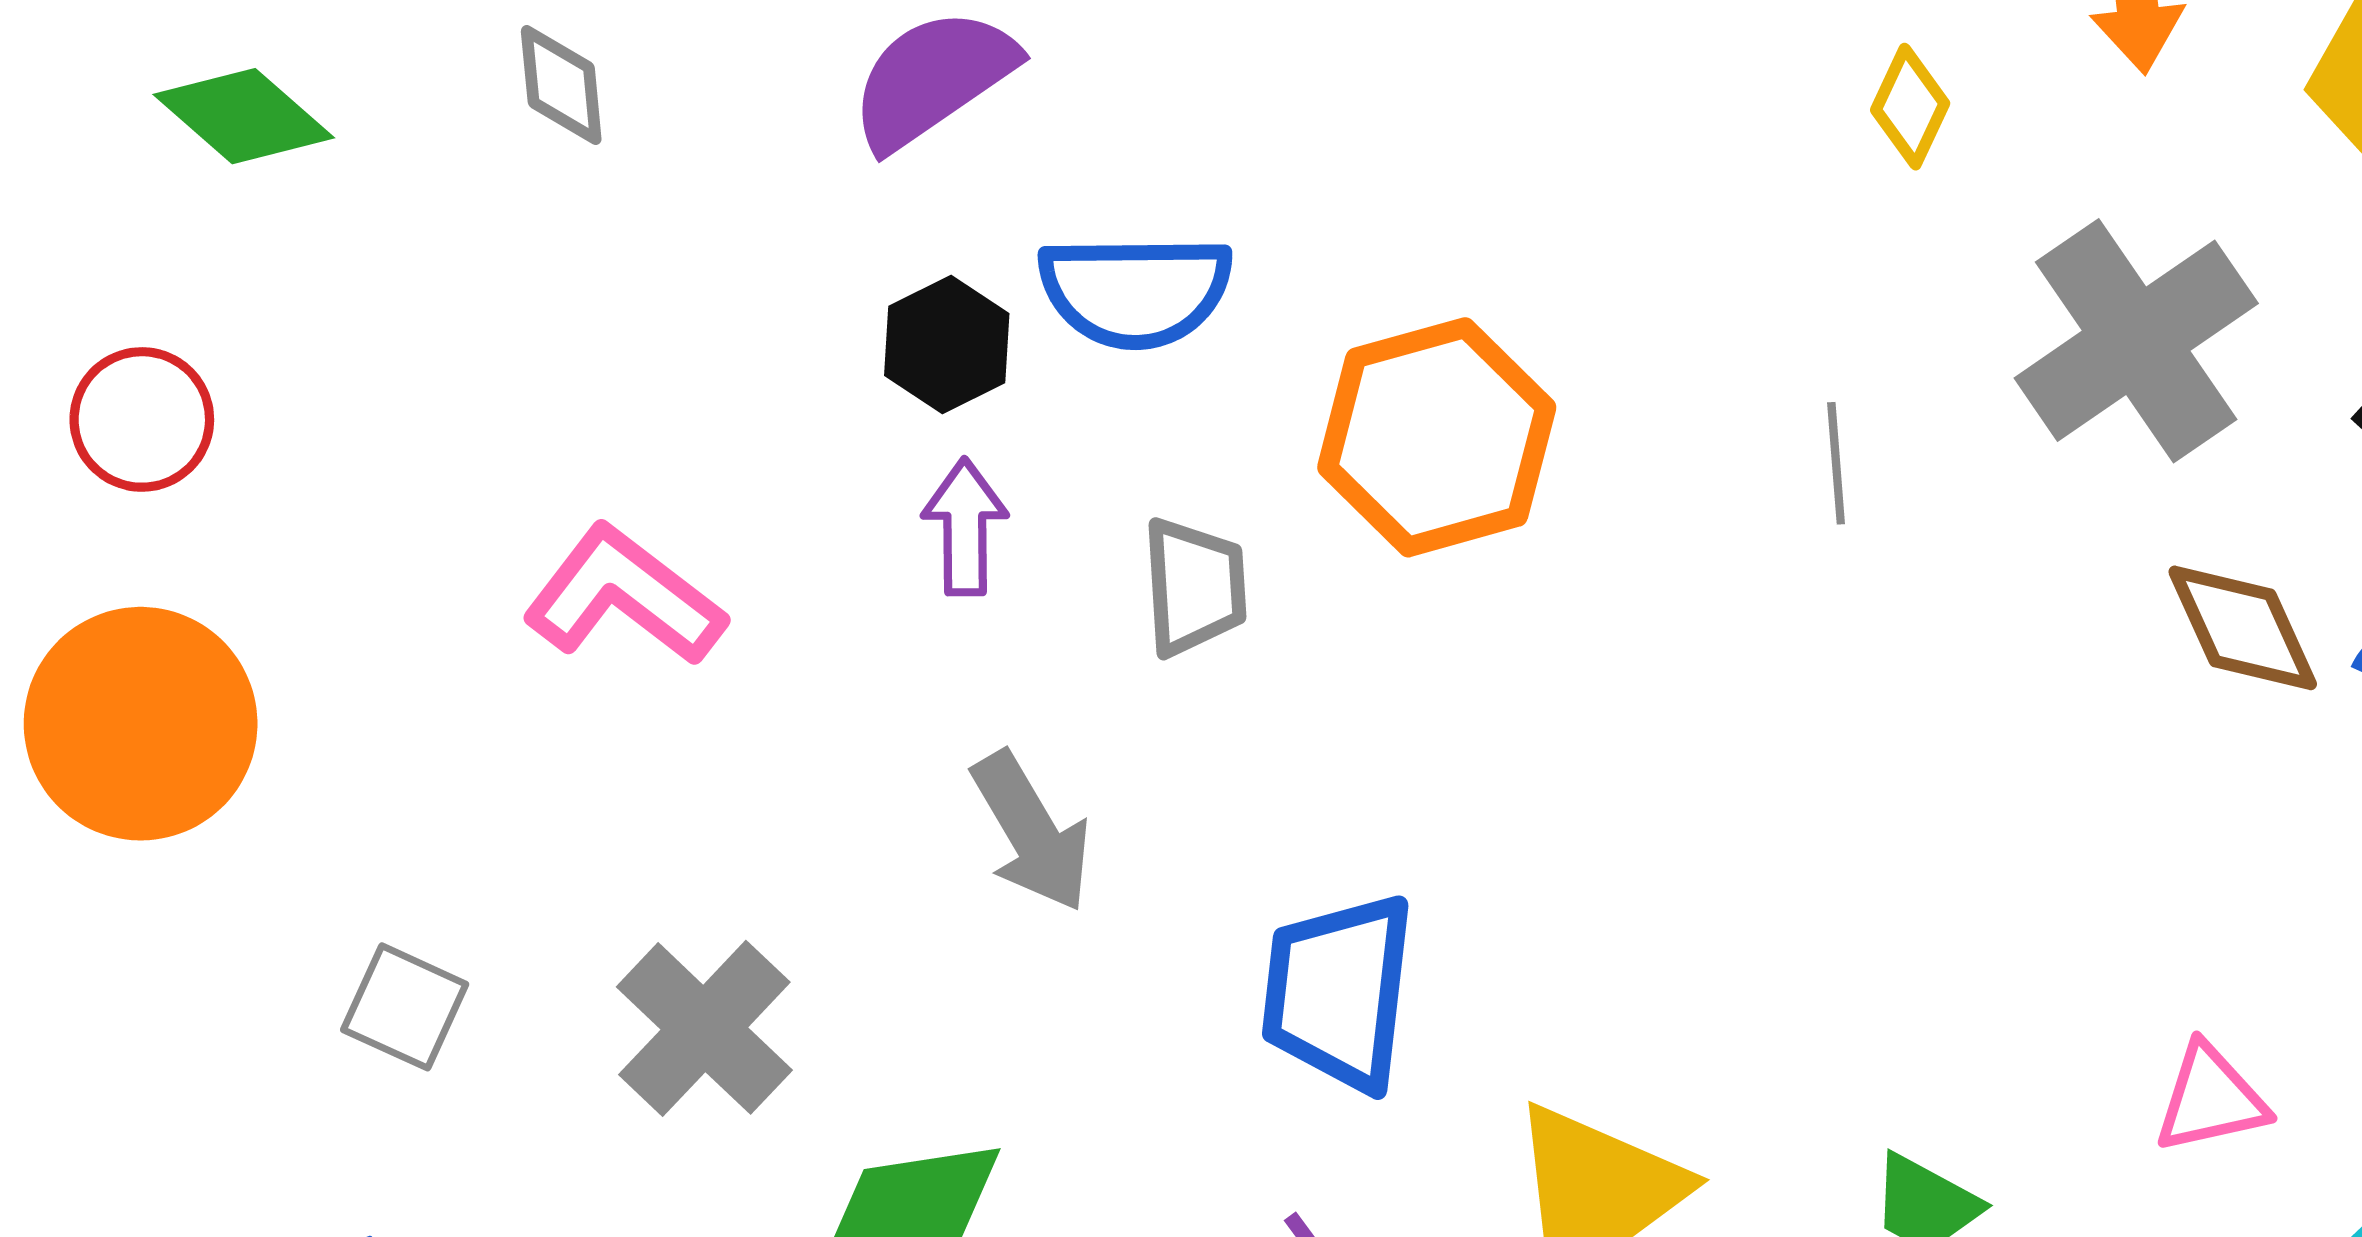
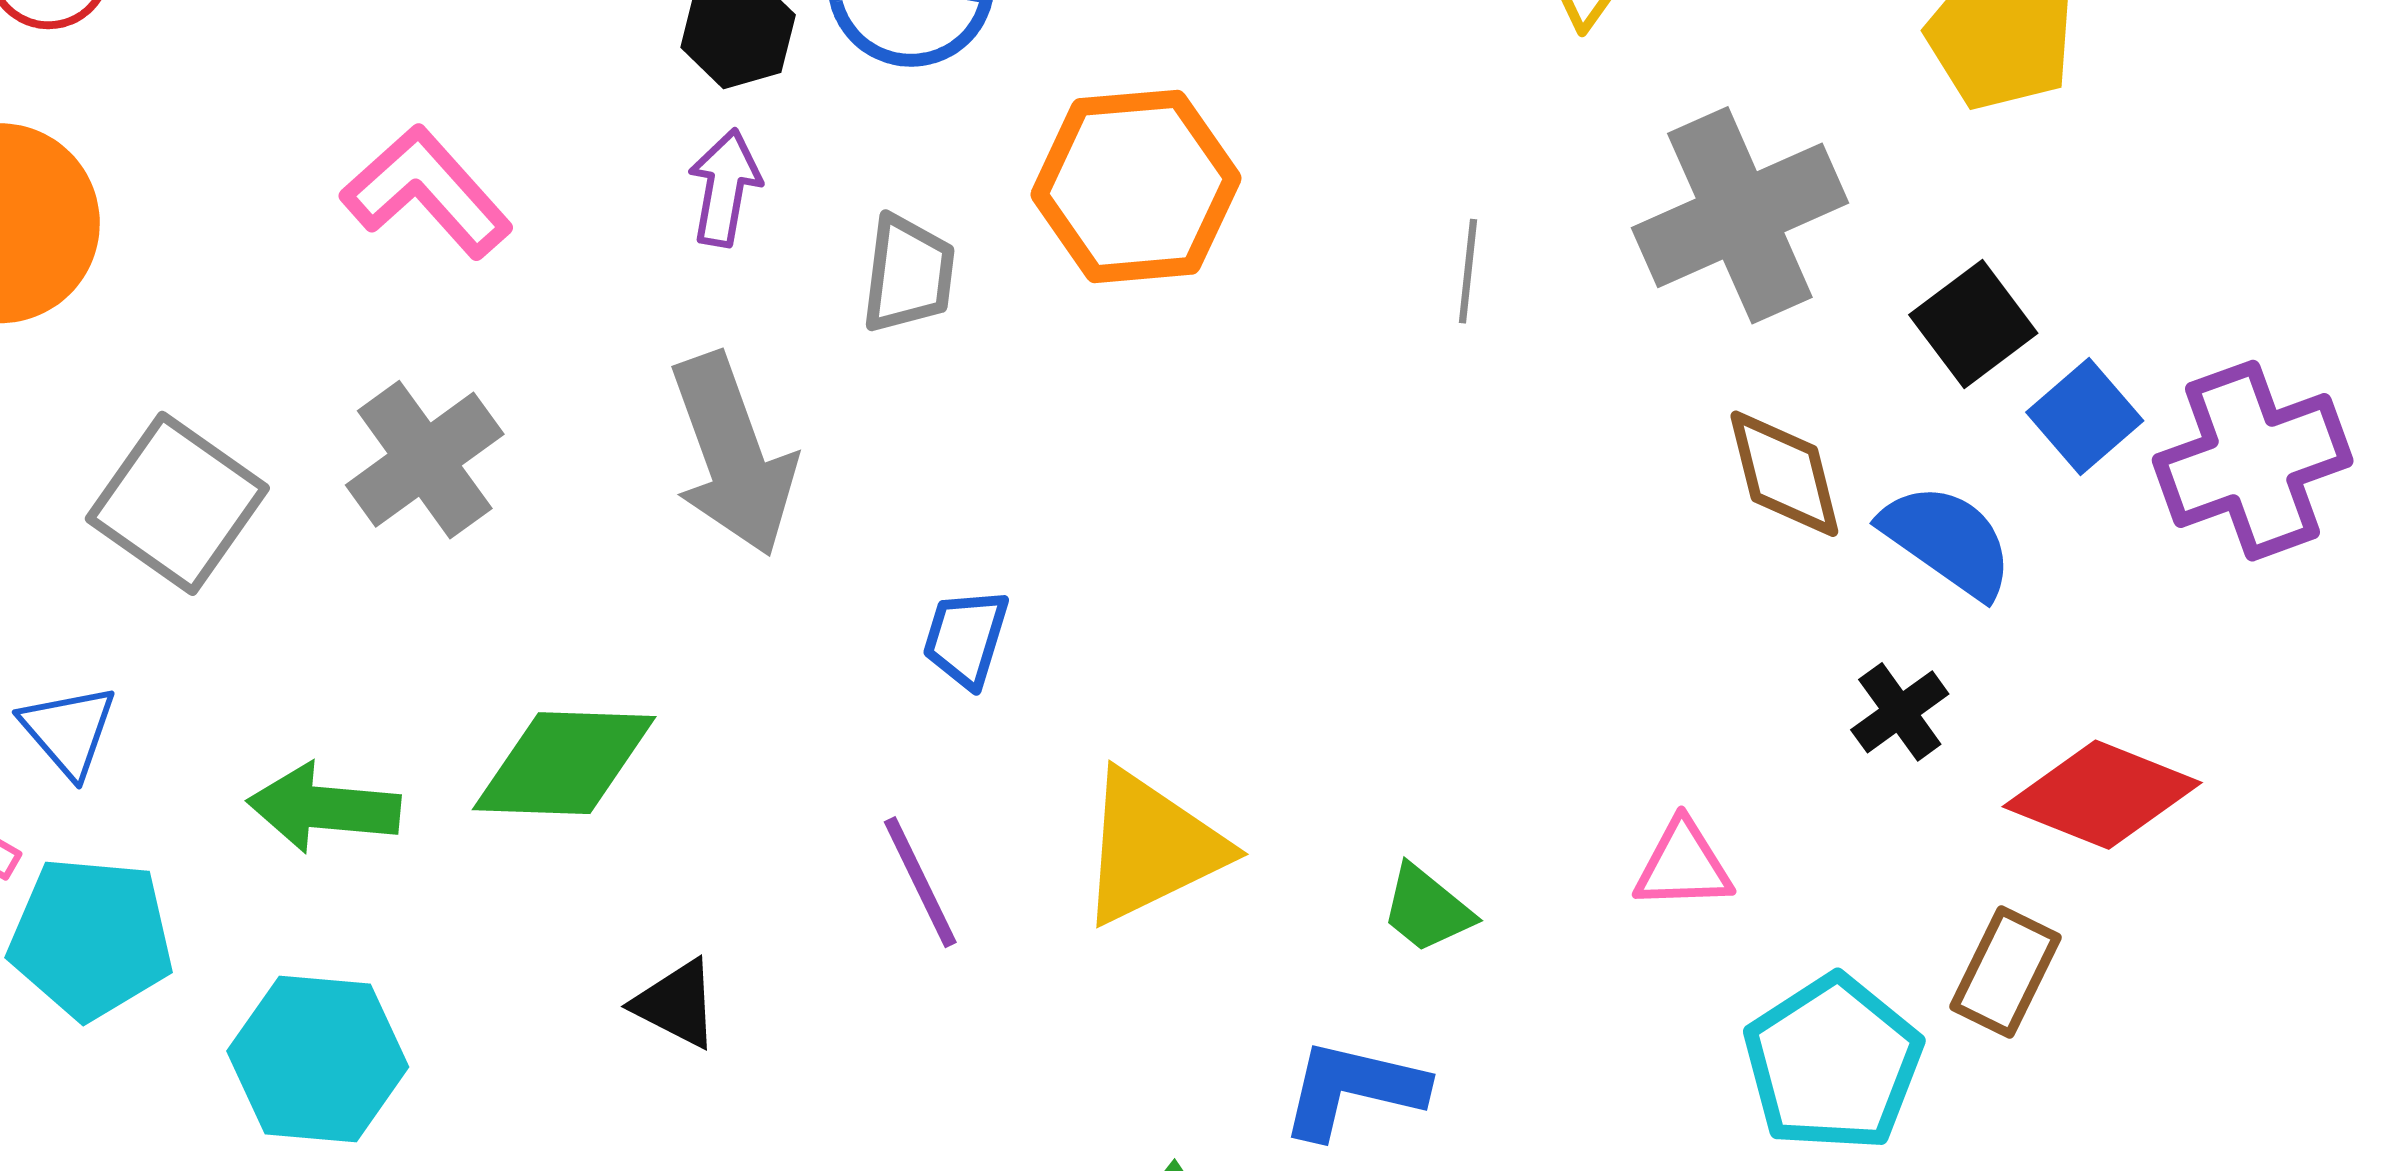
gray arrow: (1032, 832) -> (733, 455), size x1.4
blue trapezoid: (1338, 992) -> (966, 638), size x0.6
gray square: (405, 1007) -> (177, 503), size x1.6
gray cross: (704, 1028) -> (425, 460), moved

